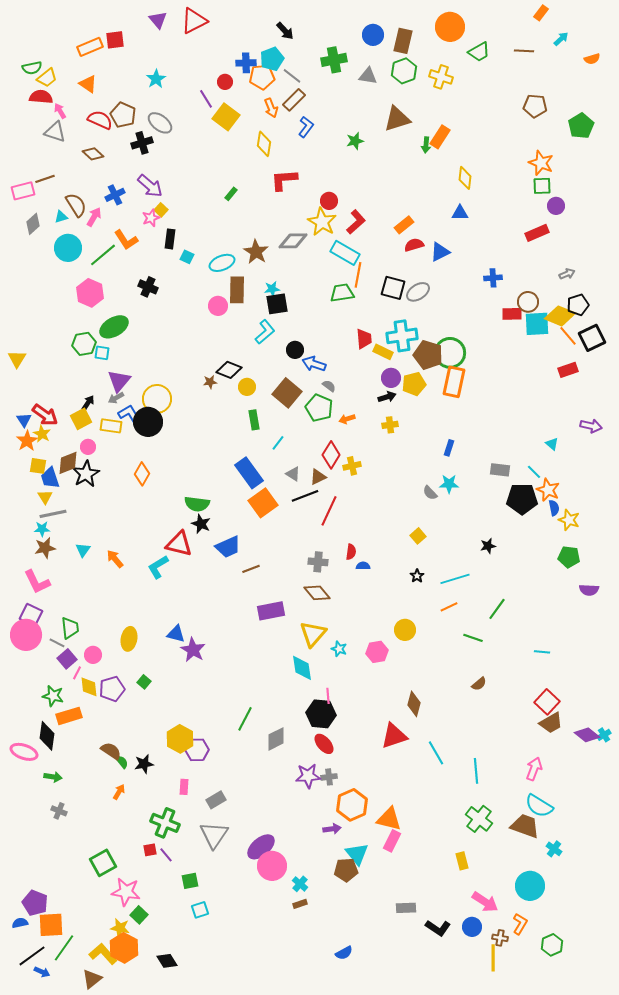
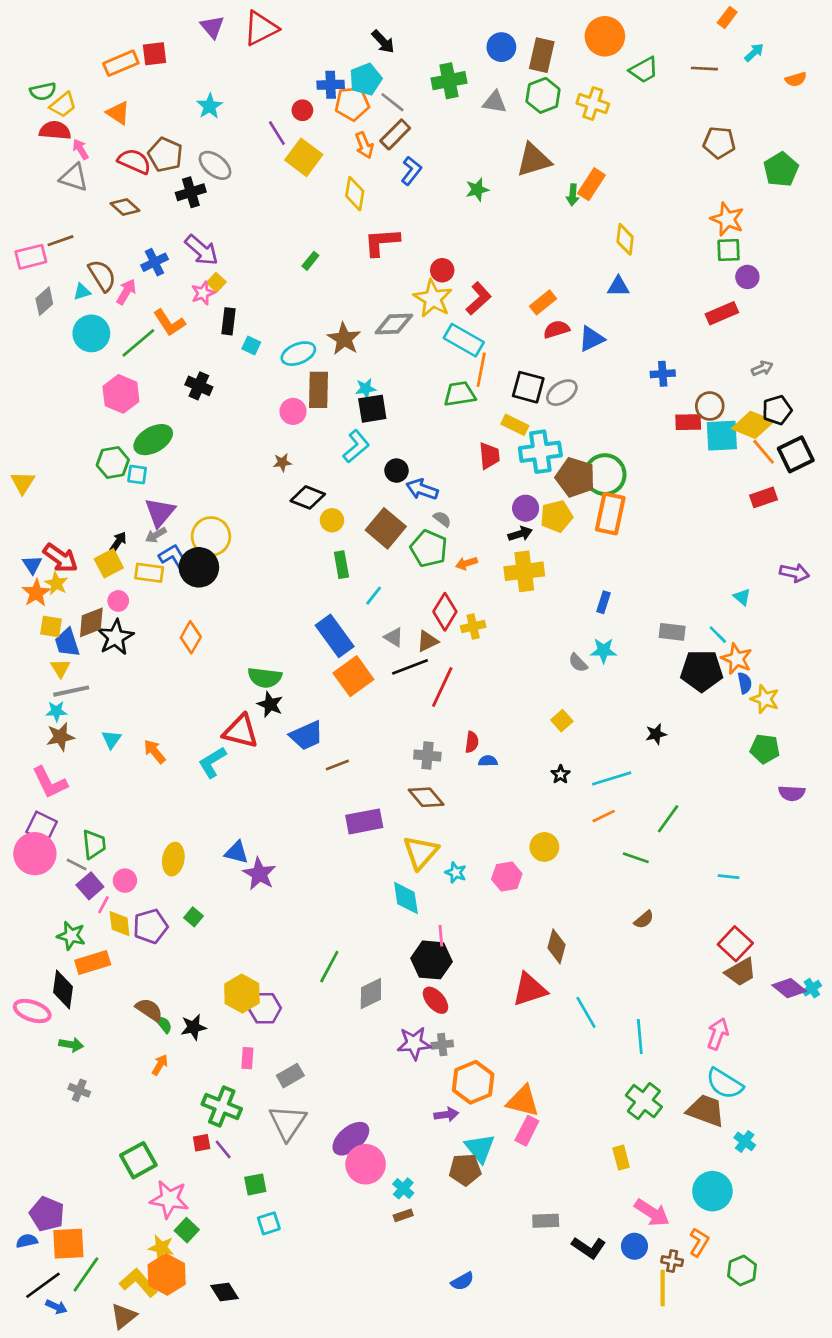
yellow rectangle: (383, 352) -> (515, 425), moved
brown star: (210, 382) -> (282, 462), moved
yellow cross: (390, 425) -> (524, 571), size x1.8

